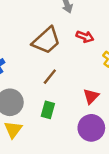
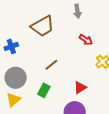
brown trapezoid: (46, 41) -> (43, 26), moved

